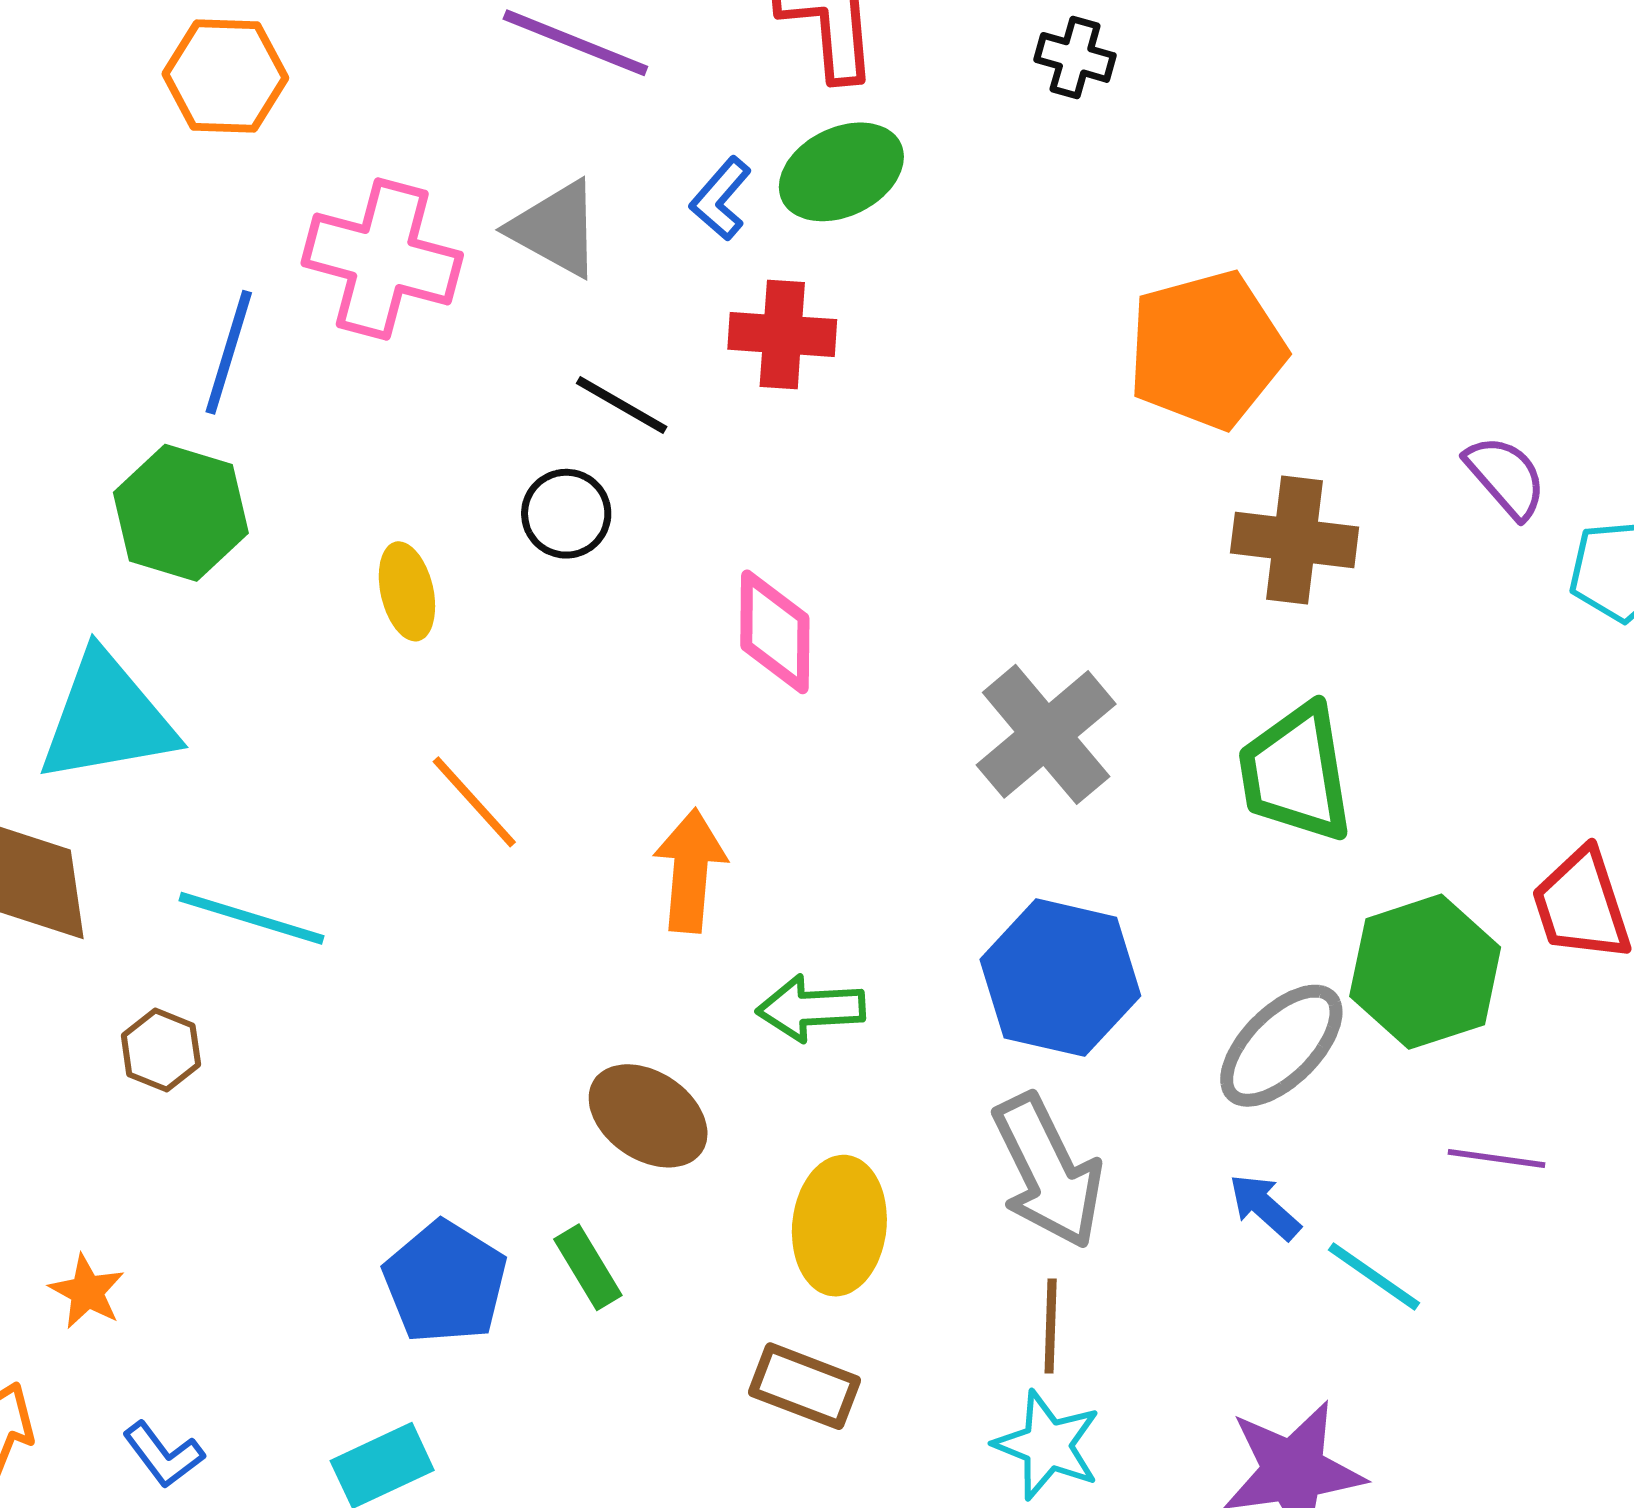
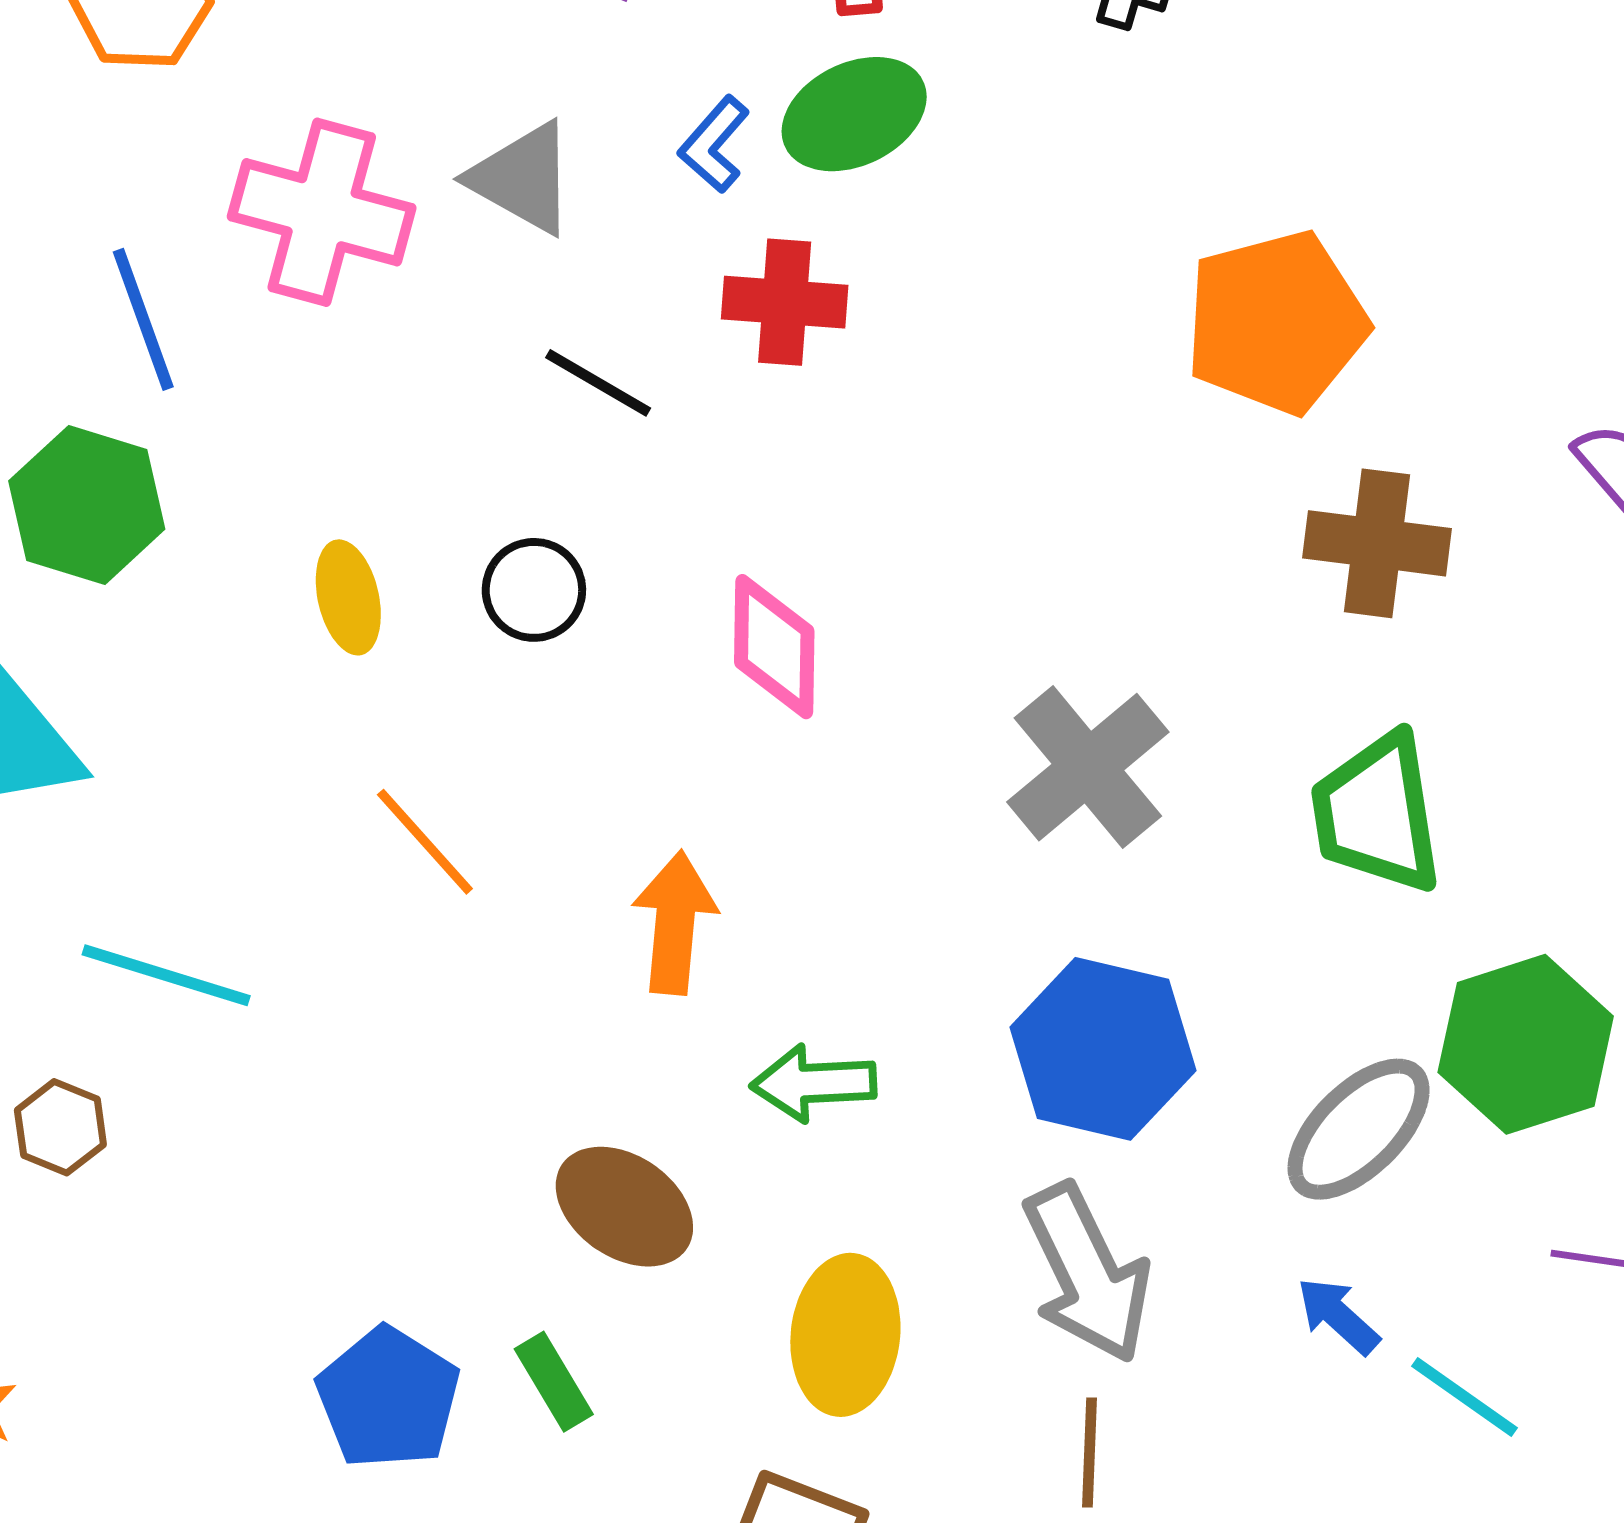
blue line: (229, 352) -> (143, 319), turned -37
black circle: (566, 514) -> (534, 590), moved

